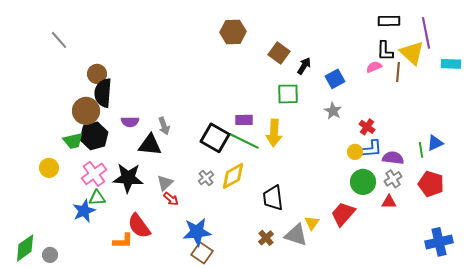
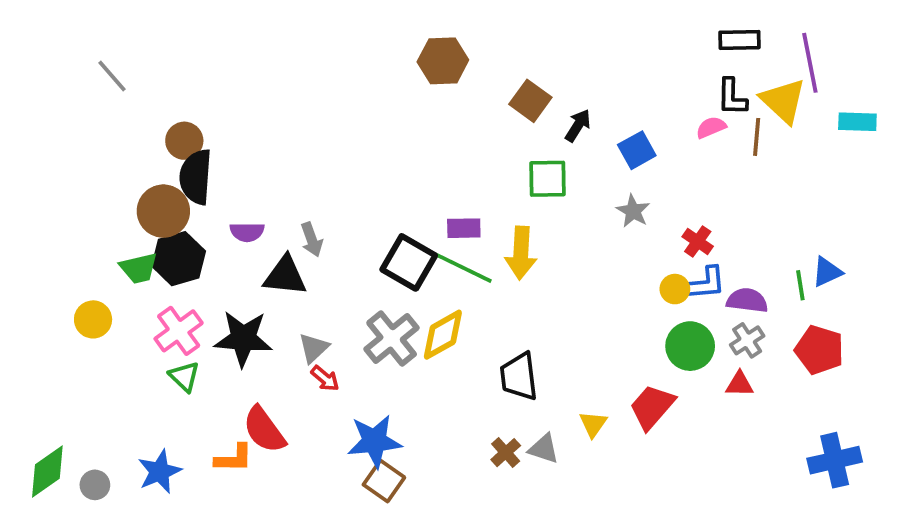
gray cross: (206, 178) -> (392, 338), size x1.8
green triangle: (97, 198) -> (184, 377), turned 48
blue star: (84, 211) -> (160, 472), moved
gray triangle: (296, 235) -> (544, 449), moved, size x0.7

